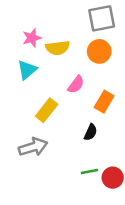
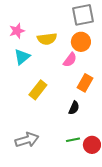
pink star: (32, 38) -> (17, 31), moved
pink semicircle: (76, 85) -> (70, 60), moved
gray arrow: (33, 147) -> (27, 140), moved

